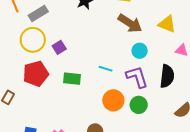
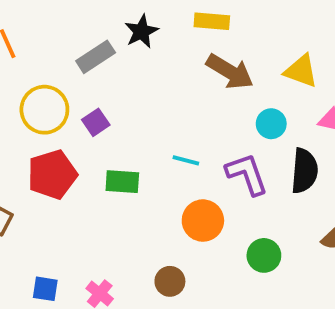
gray rectangle: (38, 14) -> (96, 57), moved
cyan circle: (140, 51) -> (271, 124), moved
green circle: (139, 105) -> (264, 255), moved

